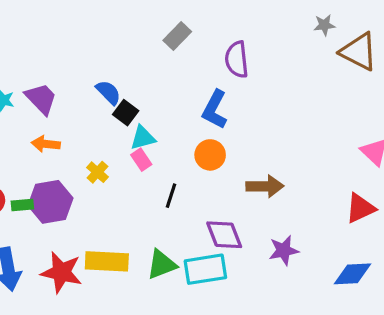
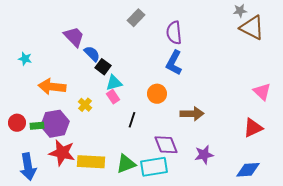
gray star: (324, 25) -> (240, 11), moved
purple trapezoid: (41, 99) -> (74, 37), moved
blue L-shape: (215, 110) -> (174, 63), moved
orange arrow: (46, 144) -> (52, 87), size x1.5
red star: (61, 272) -> (62, 153), moved

